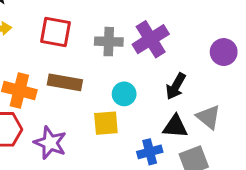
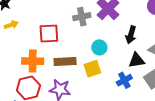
red square: (56, 32) -> (49, 34), moved
brown rectangle: (65, 82) -> (65, 61), moved

